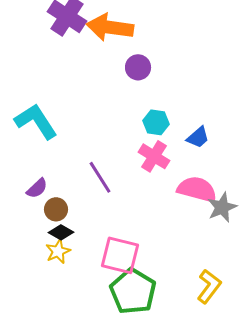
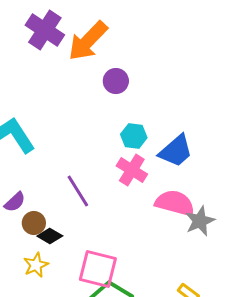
orange arrow: (110, 27) -> (88, 41), turned -54
blue trapezoid: (198, 137) -> (176, 151), size x1.5
black diamond: (61, 232) -> (50, 236), moved

